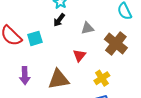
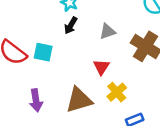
cyan square: (35, 38) -> (43, 52), turned 35
yellow cross: (102, 78) -> (117, 92), moved

